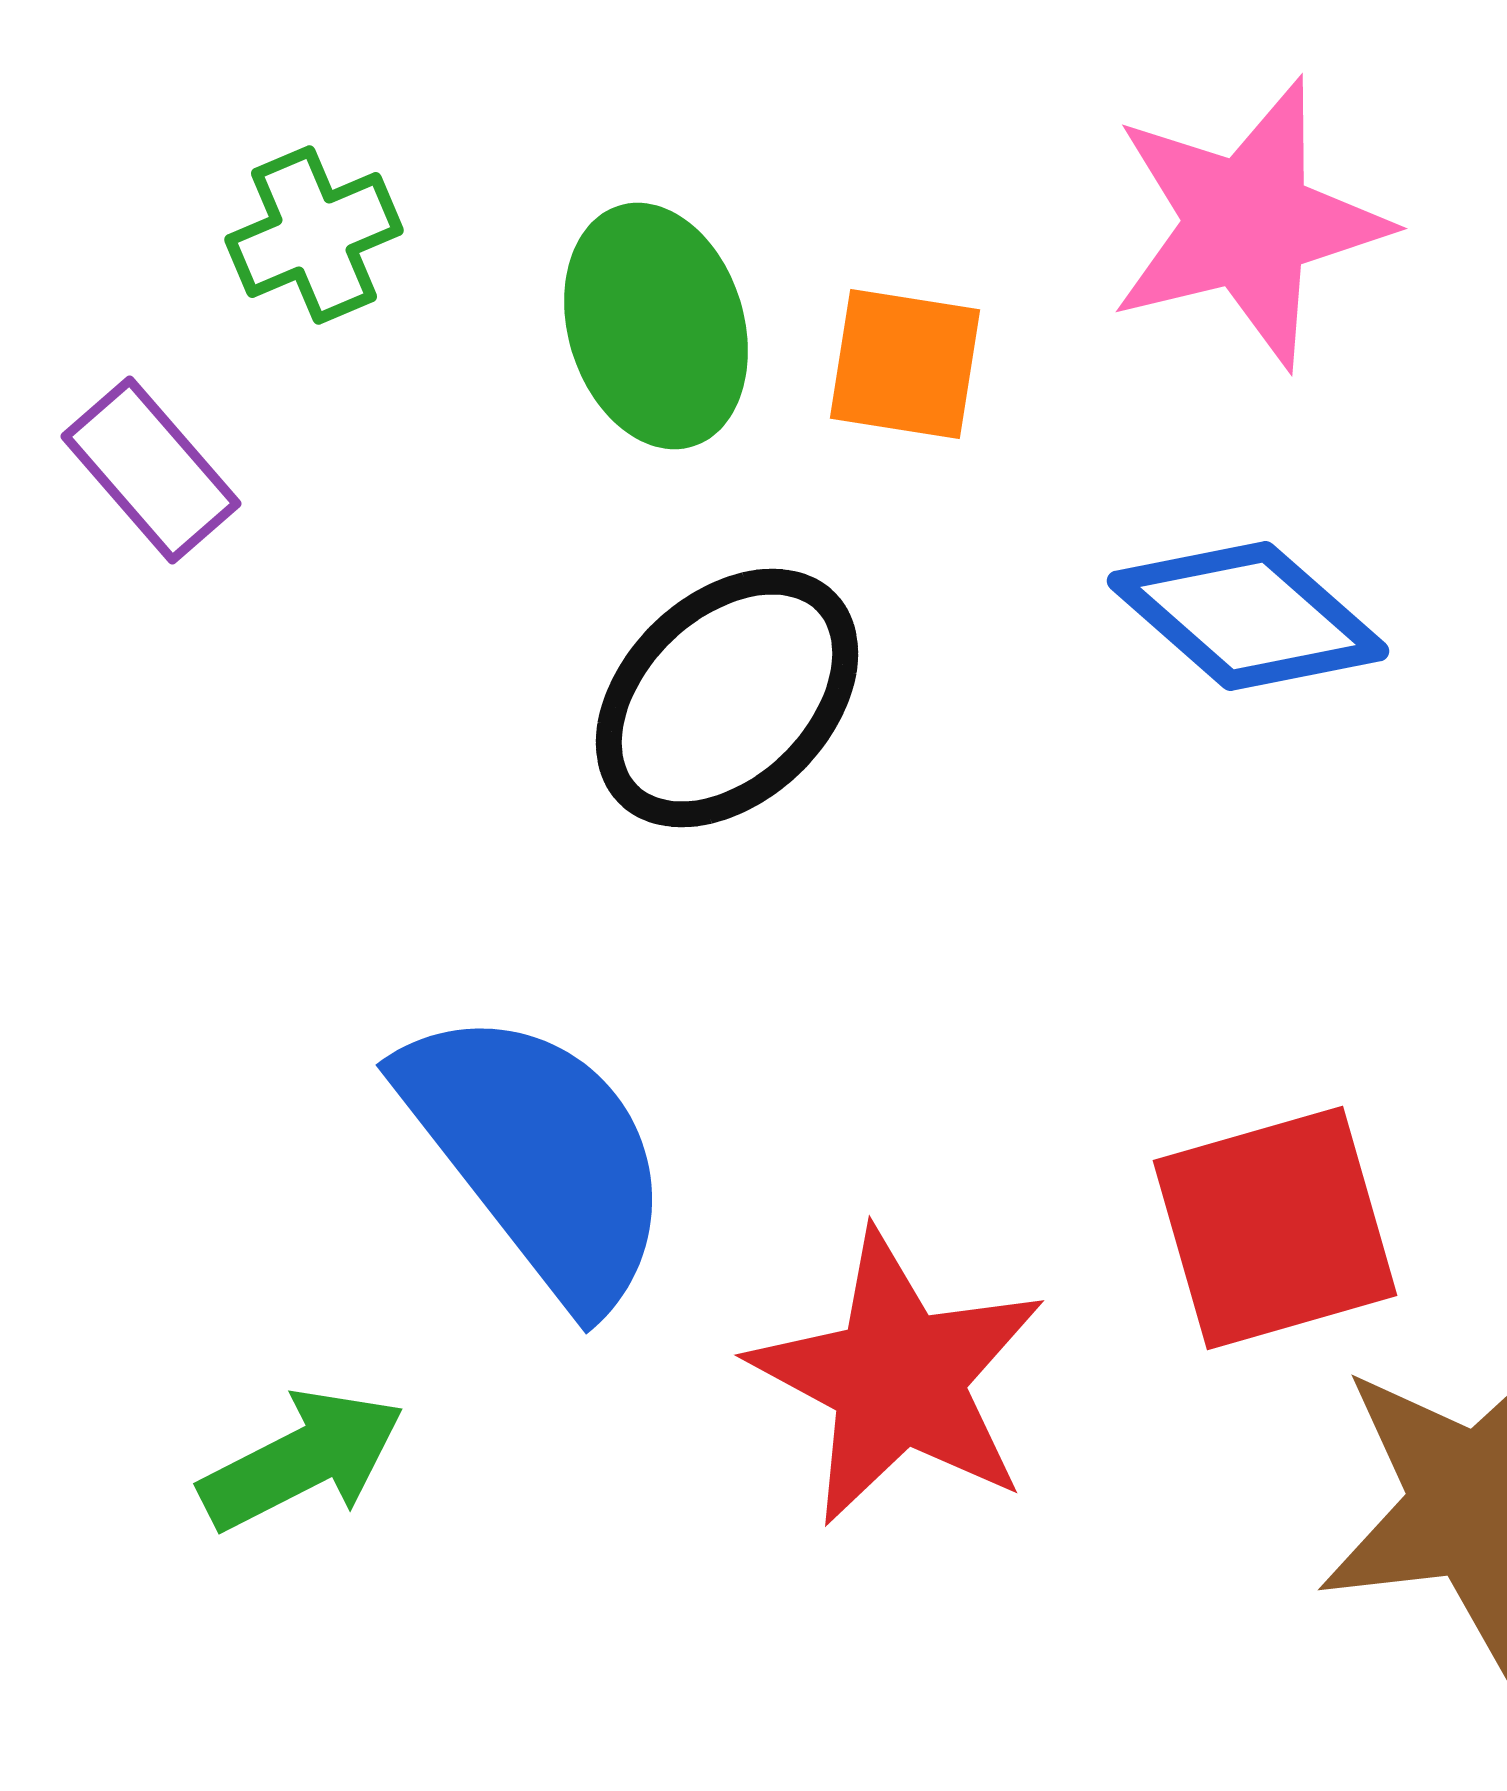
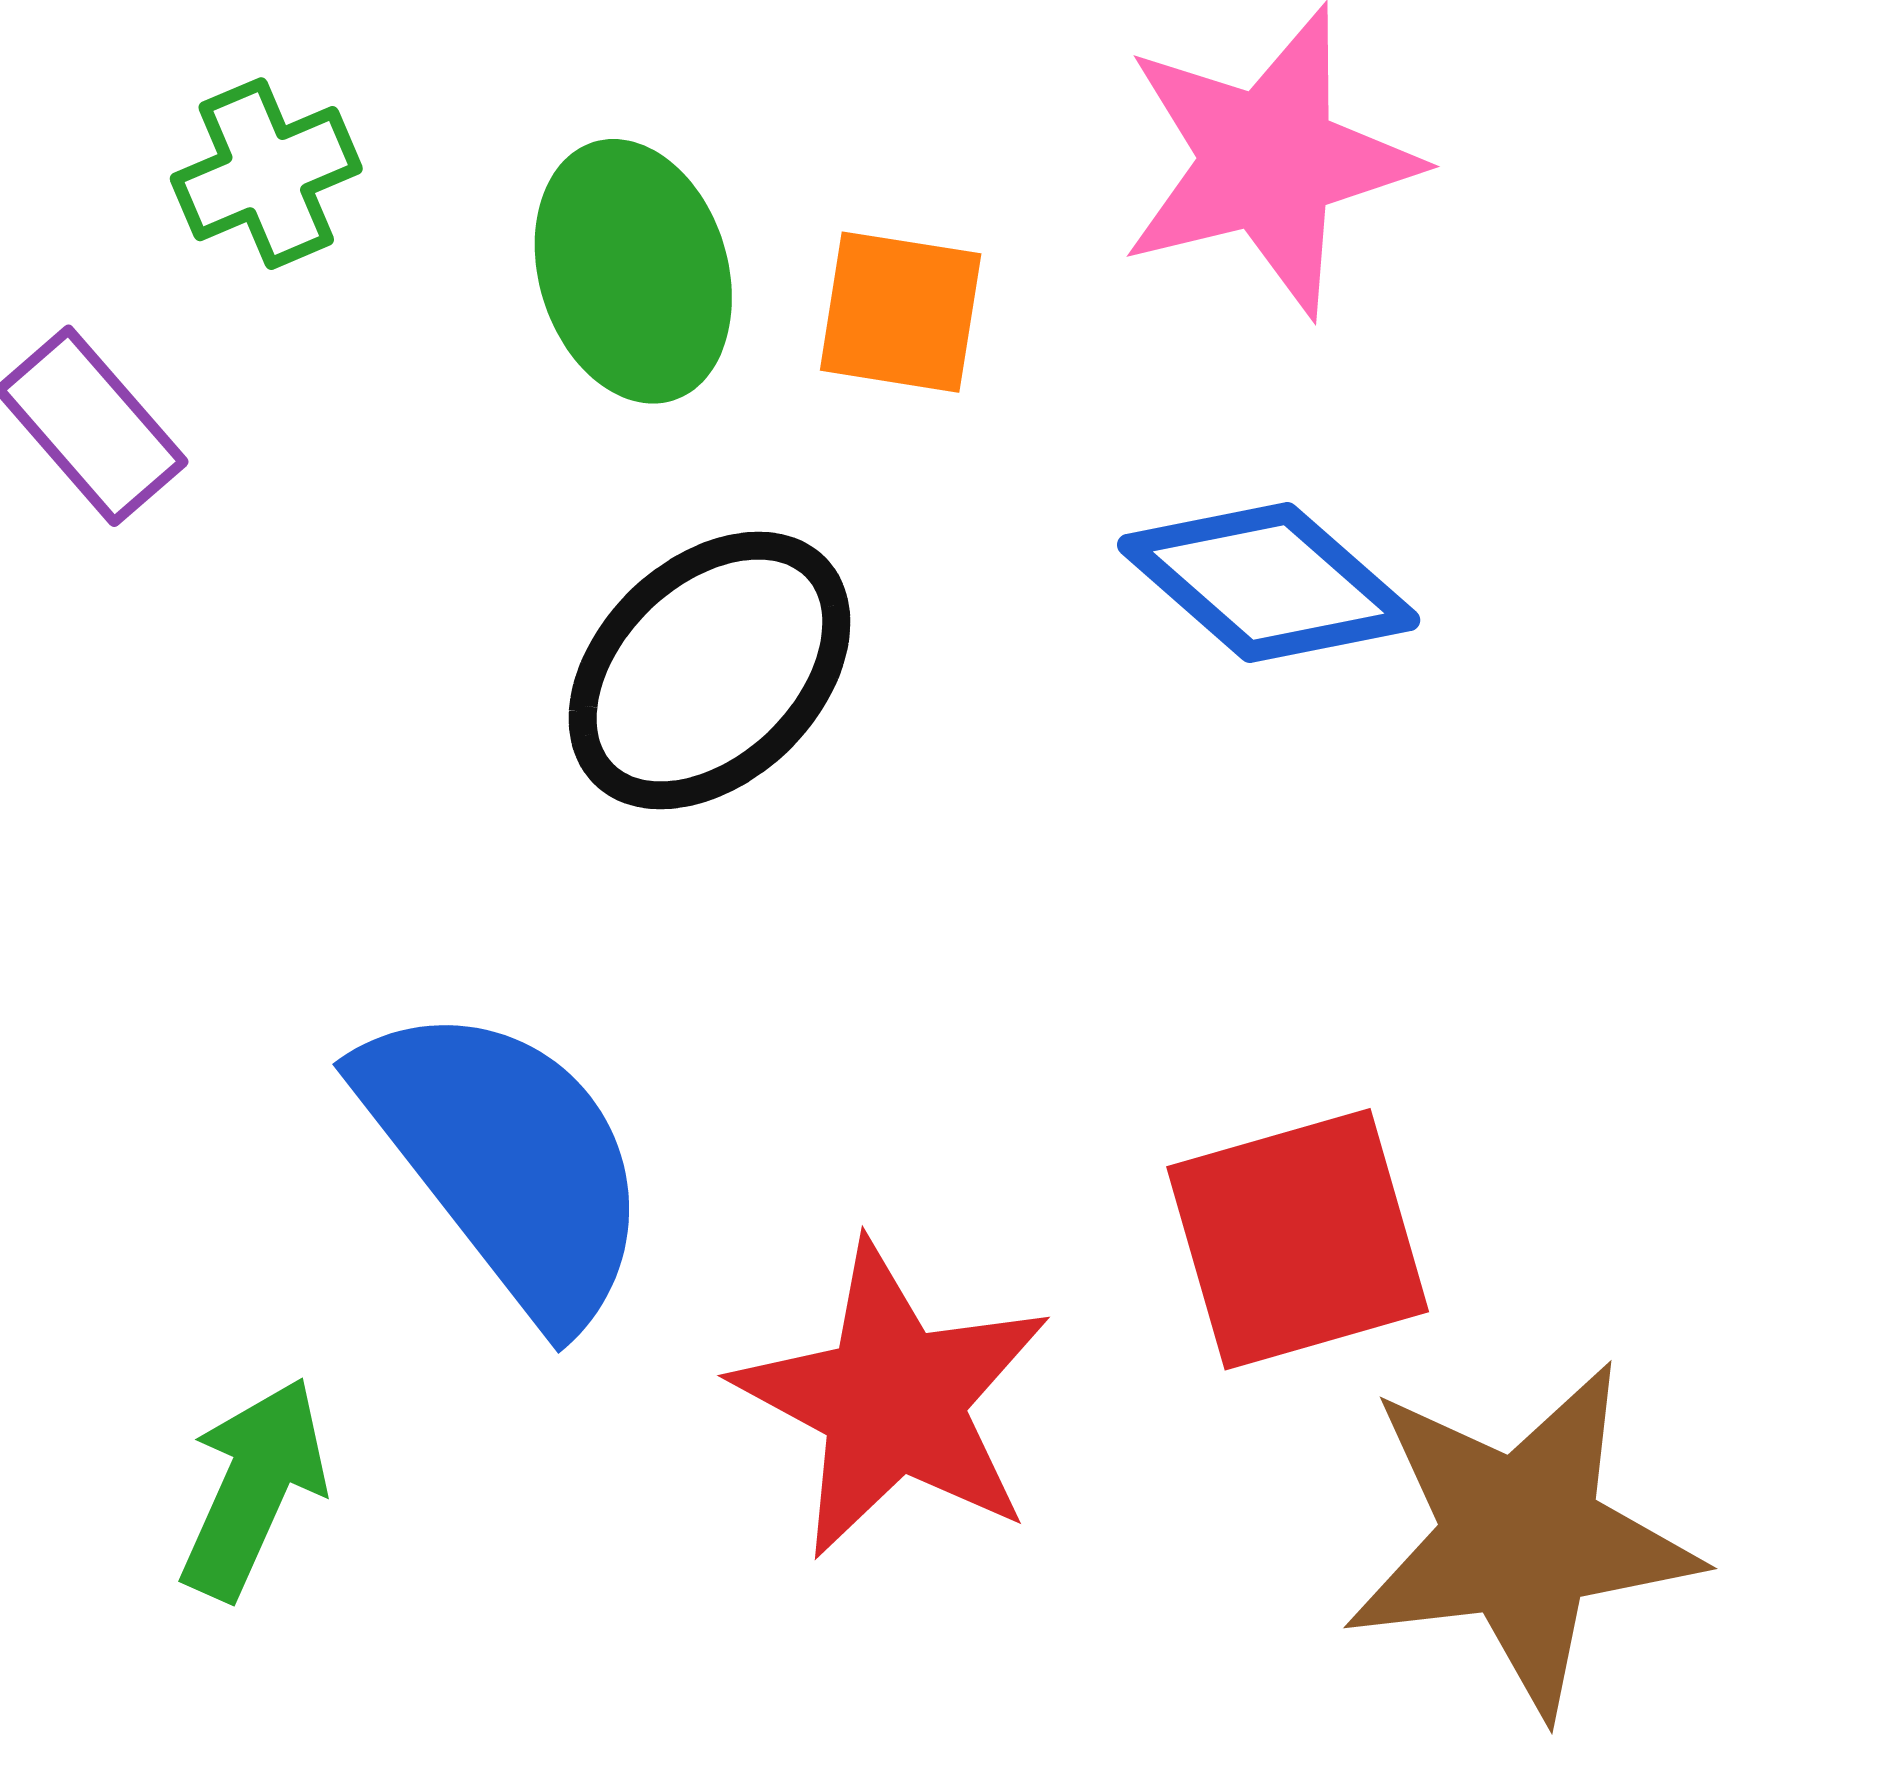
green arrow: (302, 1460) -> (253, 1488), turned -39

